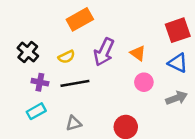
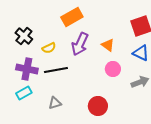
orange rectangle: (80, 19) -> (72, 17), moved
black cross: (28, 52) -> (24, 36), moved
purple cross: (40, 82) -> (27, 69), size x1.5

